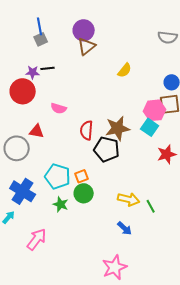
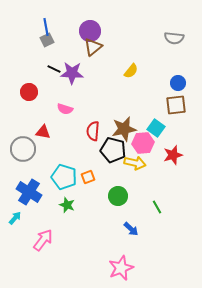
black line: (48, 68) -> (54, 69), turned 32
purple star: (33, 72) -> (72, 73), moved, size x1.6
red circle: (23, 91) -> (29, 92), size x0.7
pink hexagon: (155, 110) -> (143, 143), moved
green circle: (84, 193) -> (118, 196), moved
yellow arrow: (129, 199) -> (135, 163), moved

